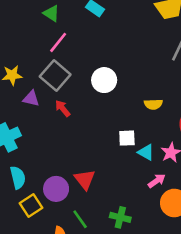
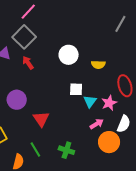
white circle: (104, 80) -> (69, 55), moved
cyan triangle: (146, 152) -> (90, 101), turned 32
purple circle: (56, 189) -> (17, 100), moved

